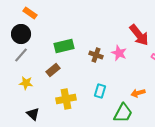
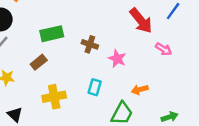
pink star: (119, 53) -> (117, 59), moved

